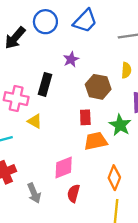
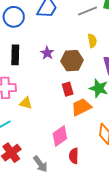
purple star: (71, 59) -> (47, 53), moved
black rectangle: (45, 84) -> (15, 55), moved

